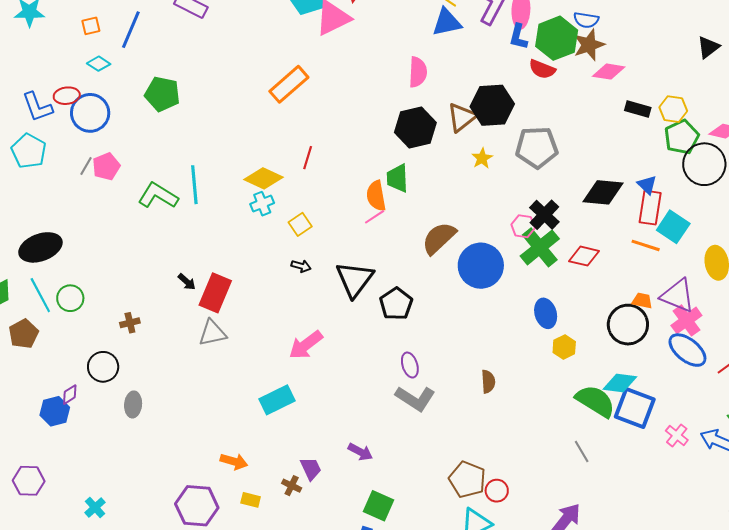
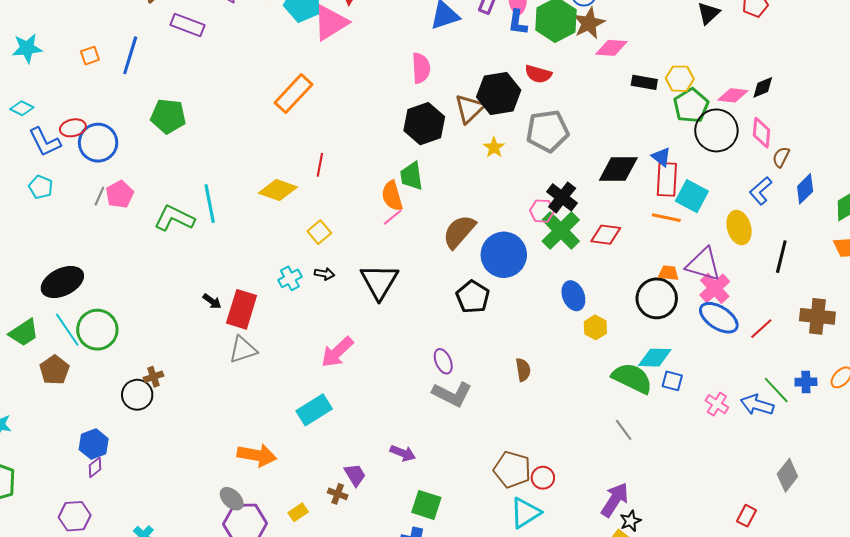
cyan diamond: (99, 64) -> (22, 108), moved
red semicircle: (542, 69) -> (538, 74), moved
cyan pentagon: (29, 151) -> (41, 187), size x0.7
cyan cross: (262, 204) -> (290, 278), moved
green circle: (70, 298) -> (97, 330), size x1.5
black pentagon: (396, 304) -> (473, 297), moved
brown cross: (130, 323) -> (154, 377), moved
purple diamond: (70, 395) -> (95, 467), moved
gray ellipse: (133, 404) -> (232, 499), moved, turned -45
blue square: (635, 408) -> (672, 381), size x0.5
orange arrow: (234, 461) -> (257, 455), moved, size x1.4
yellow rectangle: (251, 500) -> (298, 512), turned -42

